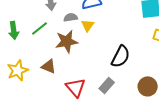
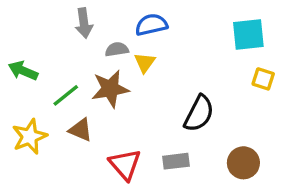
green line: (40, 28) -> (66, 95), moved
green arrow: (14, 30) -> (23, 71), turned 120
gray rectangle: (107, 85) -> (176, 161), turned 42

